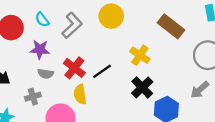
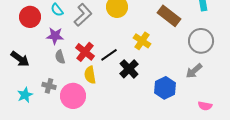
gray semicircle: (46, 74) -> (60, 57), turned 64
black cross: (142, 87) -> (129, 69), moved
gray cross: (33, 97) -> (49, 86), moved, turned 32

